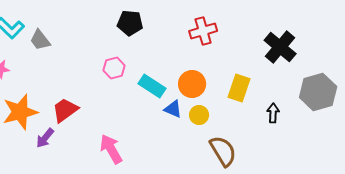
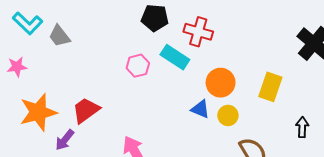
red cross: (203, 31) -> (198, 32), moved, turned 32
cyan rectangle: (152, 86) -> (175, 57), moved
black arrow: (273, 113) -> (302, 127), moved

